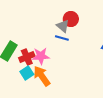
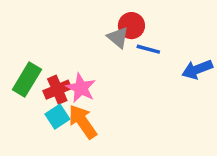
blue line: (62, 38) -> (148, 49), moved
pink star: (41, 56) -> (81, 88), turned 30

